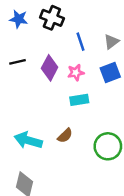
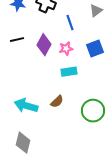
gray triangle: (111, 42) -> (96, 11), moved

